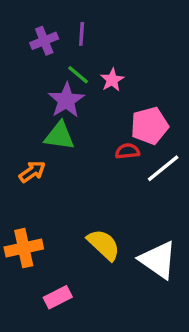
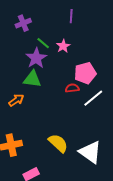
purple line: (82, 34) -> (71, 16), moved

